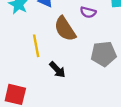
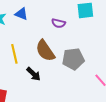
brown semicircle: (65, 29) -> (45, 51), moved

